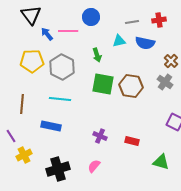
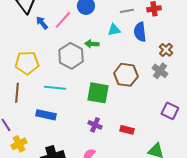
pink line: (68, 31) -> (63, 20), turned -48
blue semicircle: (145, 43) -> (140, 32), turned 72
green arrow: (97, 55) -> (92, 44), turned 112
yellow pentagon: (32, 61) -> (27, 63), moved
gray hexagon: (62, 67) -> (71, 56), moved
green square: (103, 84) -> (98, 93), moved

